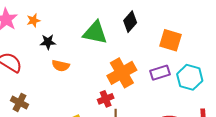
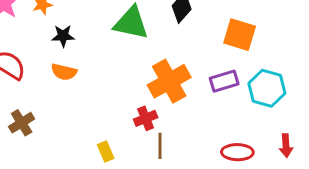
orange semicircle: (61, 66) -> (64, 72), moved
brown cross: (19, 102) -> (22, 123), turned 30

